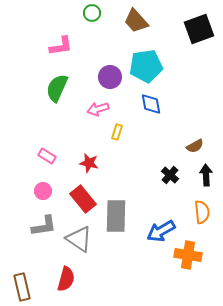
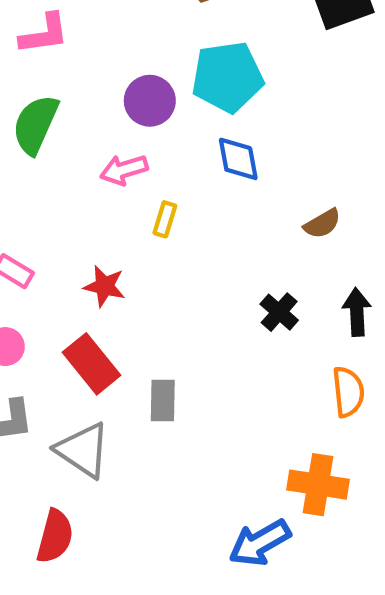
brown semicircle: (195, 146) -> (322, 224), moved
gray rectangle: (116, 216) -> (163, 400), size x0.6
blue arrow: (161, 231) -> (260, 543), moved

